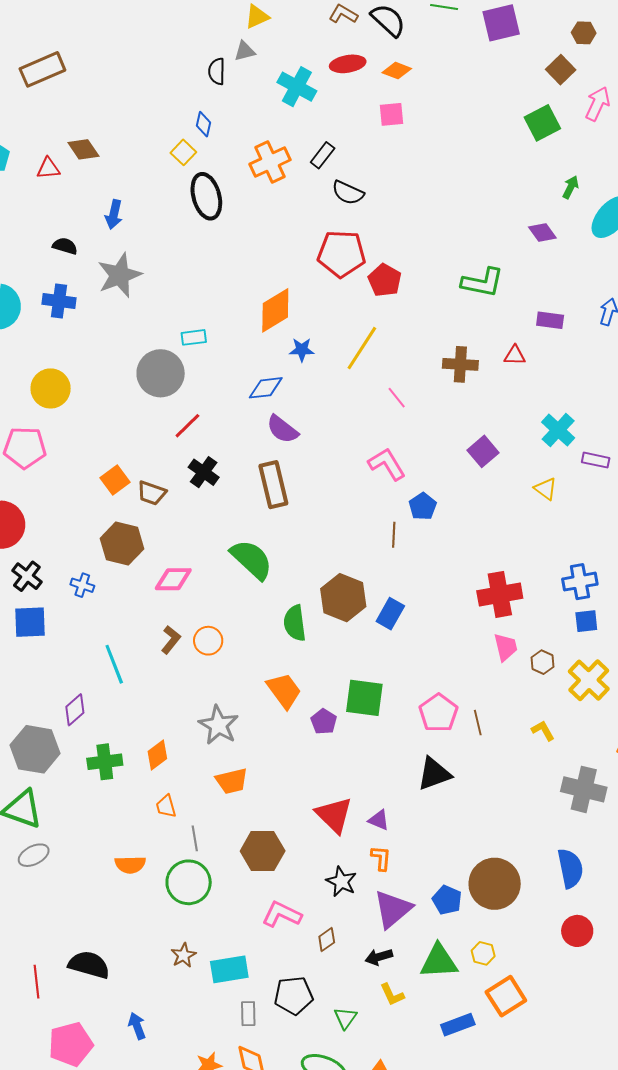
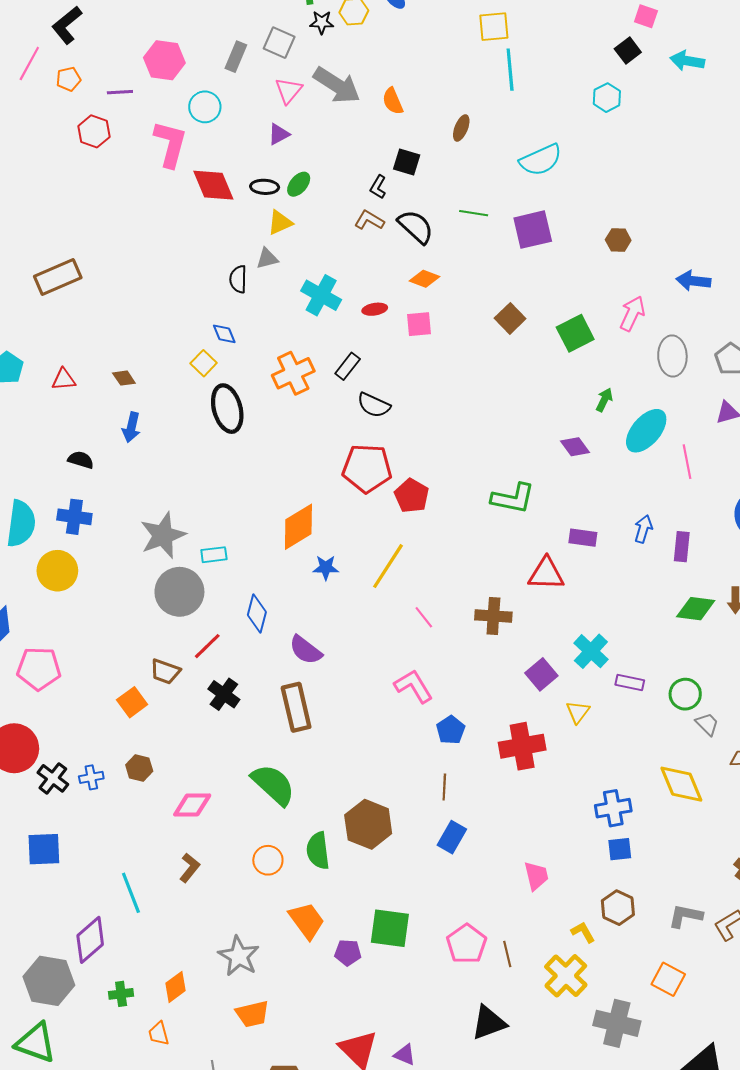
red ellipse: (348, 64) -> (375, 309), moved, size x0.7
brown square: (561, 70) -> (510, 318), moved
blue diamond: (203, 124) -> (224, 334), turned -35
brown diamond: (83, 149) -> (124, 378), moved, size x0.7
gray star: (120, 275) -> (163, 535), moved
red triangle: (515, 355) -> (546, 574), size x1.6
brown cross: (460, 364) -> (493, 616), moved
yellow circle: (51, 388) -> (57, 571), moved
blue diamond: (266, 388) -> (257, 614), moved, turned -69
purple square: (483, 451) -> (541, 674), moved
yellow triangle: (546, 489) -> (578, 712), turned 30
brown trapezoid: (152, 493) -> (165, 671), moved
brown line: (394, 535) -> (444, 787), moved
brown hexagon: (122, 544) -> (139, 768), size x0.6
black cross: (27, 576) -> (53, 778), moved
blue cross: (82, 585) -> (91, 777), moved, turned -30
red cross: (500, 594) -> (522, 746), moved
blue rectangle: (390, 614) -> (452, 837), moved
orange circle: (208, 641) -> (268, 860), moved
brown hexagon: (543, 662) -> (618, 908), moved, size x1.4
yellow cross: (589, 680) -> (566, 976), moved
purple diamond: (75, 710) -> (90, 940), size x1.4
purple pentagon: (324, 722) -> (348, 953), turned -30
yellow L-shape: (543, 730) -> (583, 932), moved
green cross: (105, 762) -> (121, 994), size x0.7
black triangle: (434, 774) -> (489, 1023), moved
orange trapezoid: (166, 806) -> (159, 1034), moved

